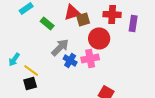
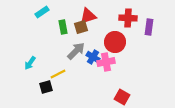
brown square: (83, 20) -> (81, 27), moved
green rectangle: (47, 24) -> (63, 27), turned 40
blue cross: (70, 60) -> (93, 57), moved
yellow line: (31, 70) -> (58, 74), moved, turned -63

